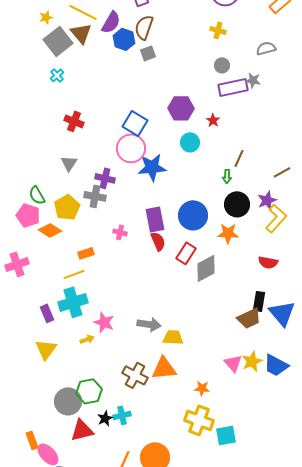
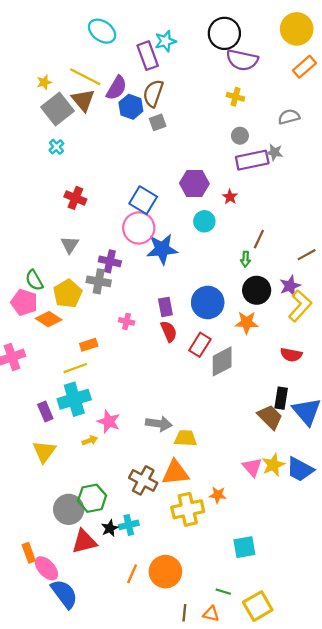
purple rectangle: (155, 219) -> (165, 307), size x0.7
brown trapezoid: (249, 318) -> (270, 417), turned -110
yellow cross: (199, 420) -> (188, 509), moved, turned -32

